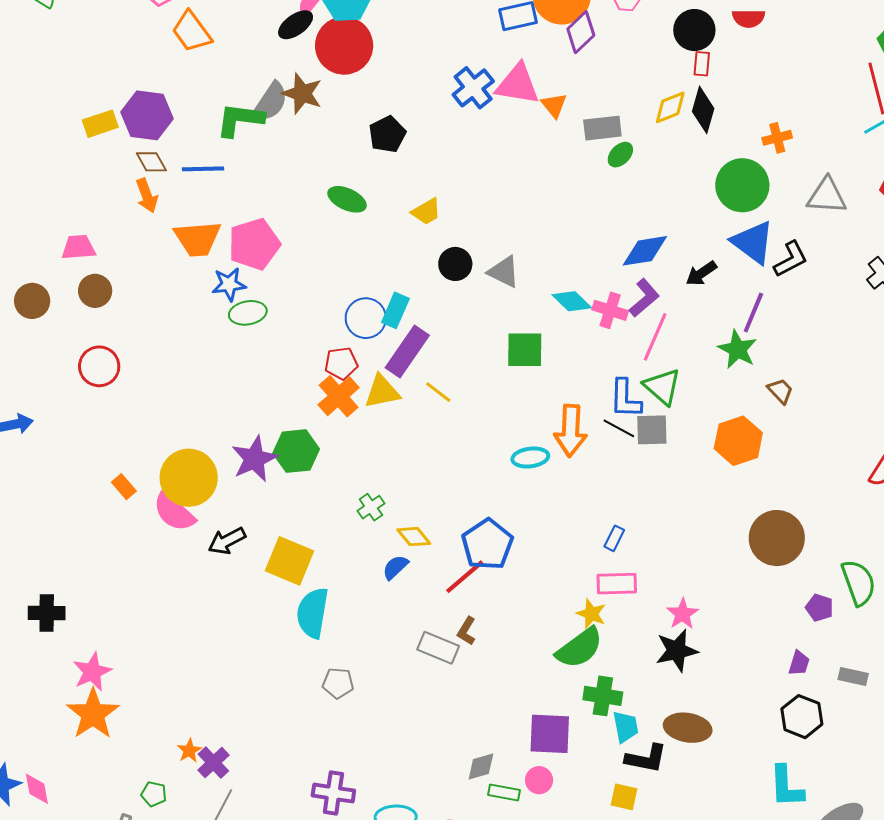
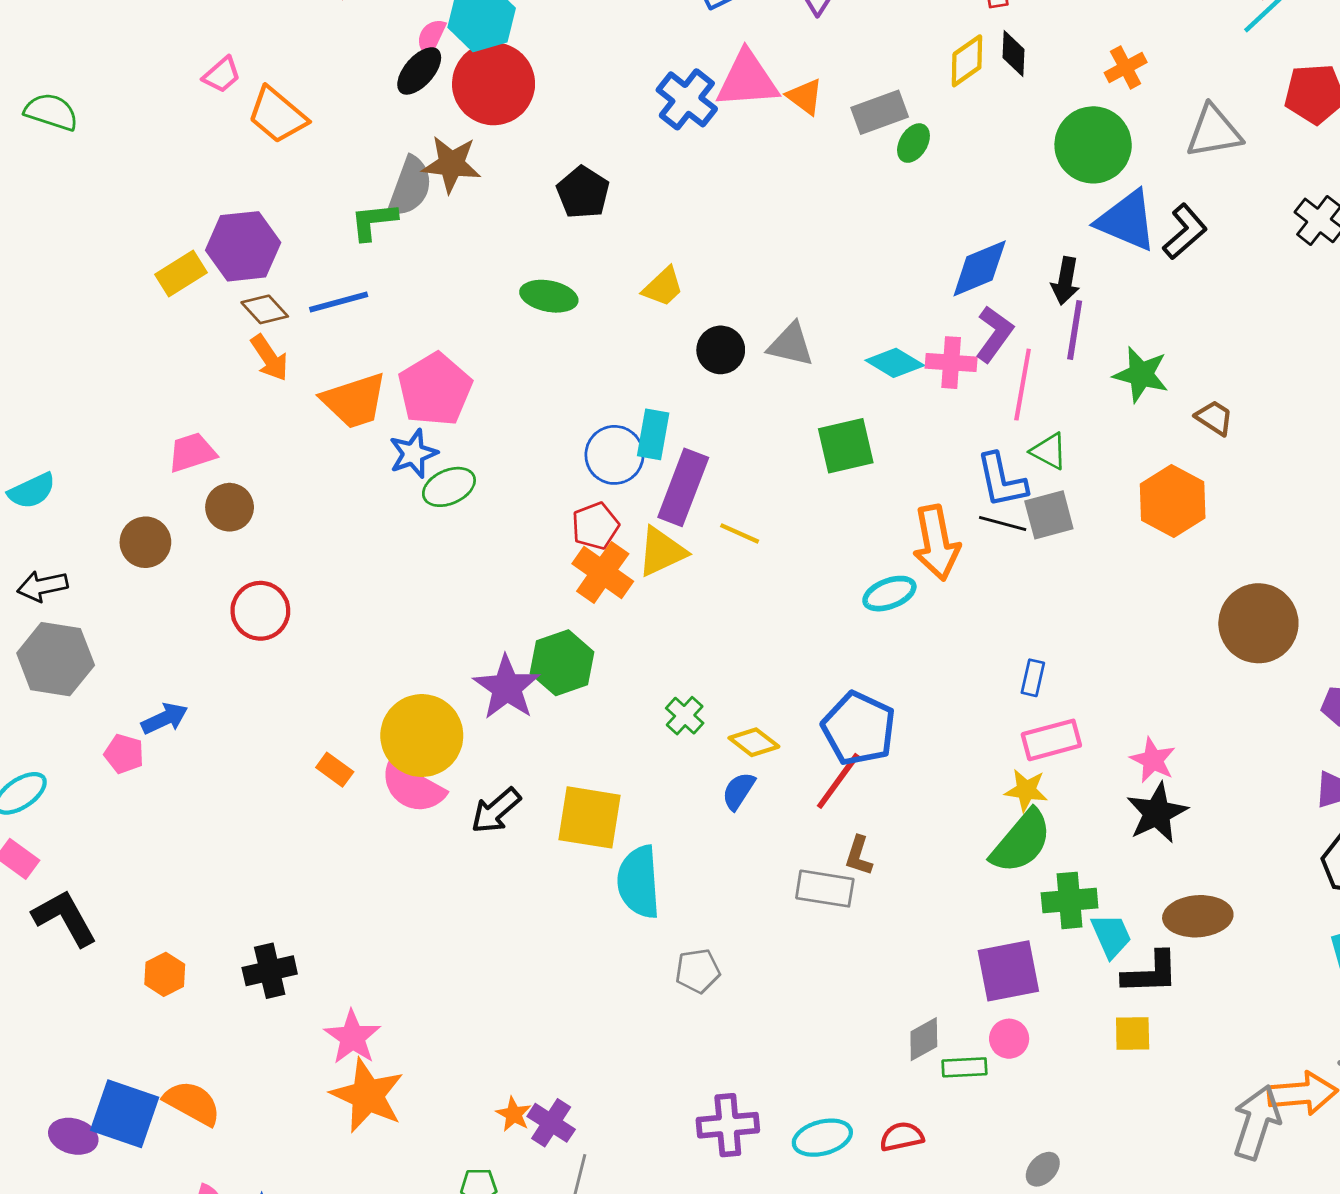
black diamond: (703, 110) -> (1013, 53), size x0.7
green L-shape: (240, 120) -> (374, 221), size x0.7
black arrow: (701, 273) -> (1065, 281), turned -32
purple line: (753, 313) -> (1075, 330), moved
green triangle: (662, 387) -> (1049, 451), size x0.7

